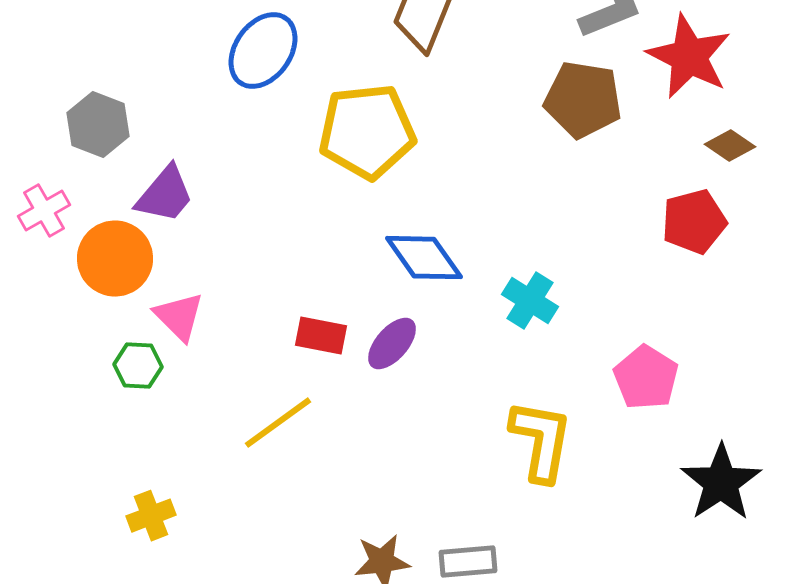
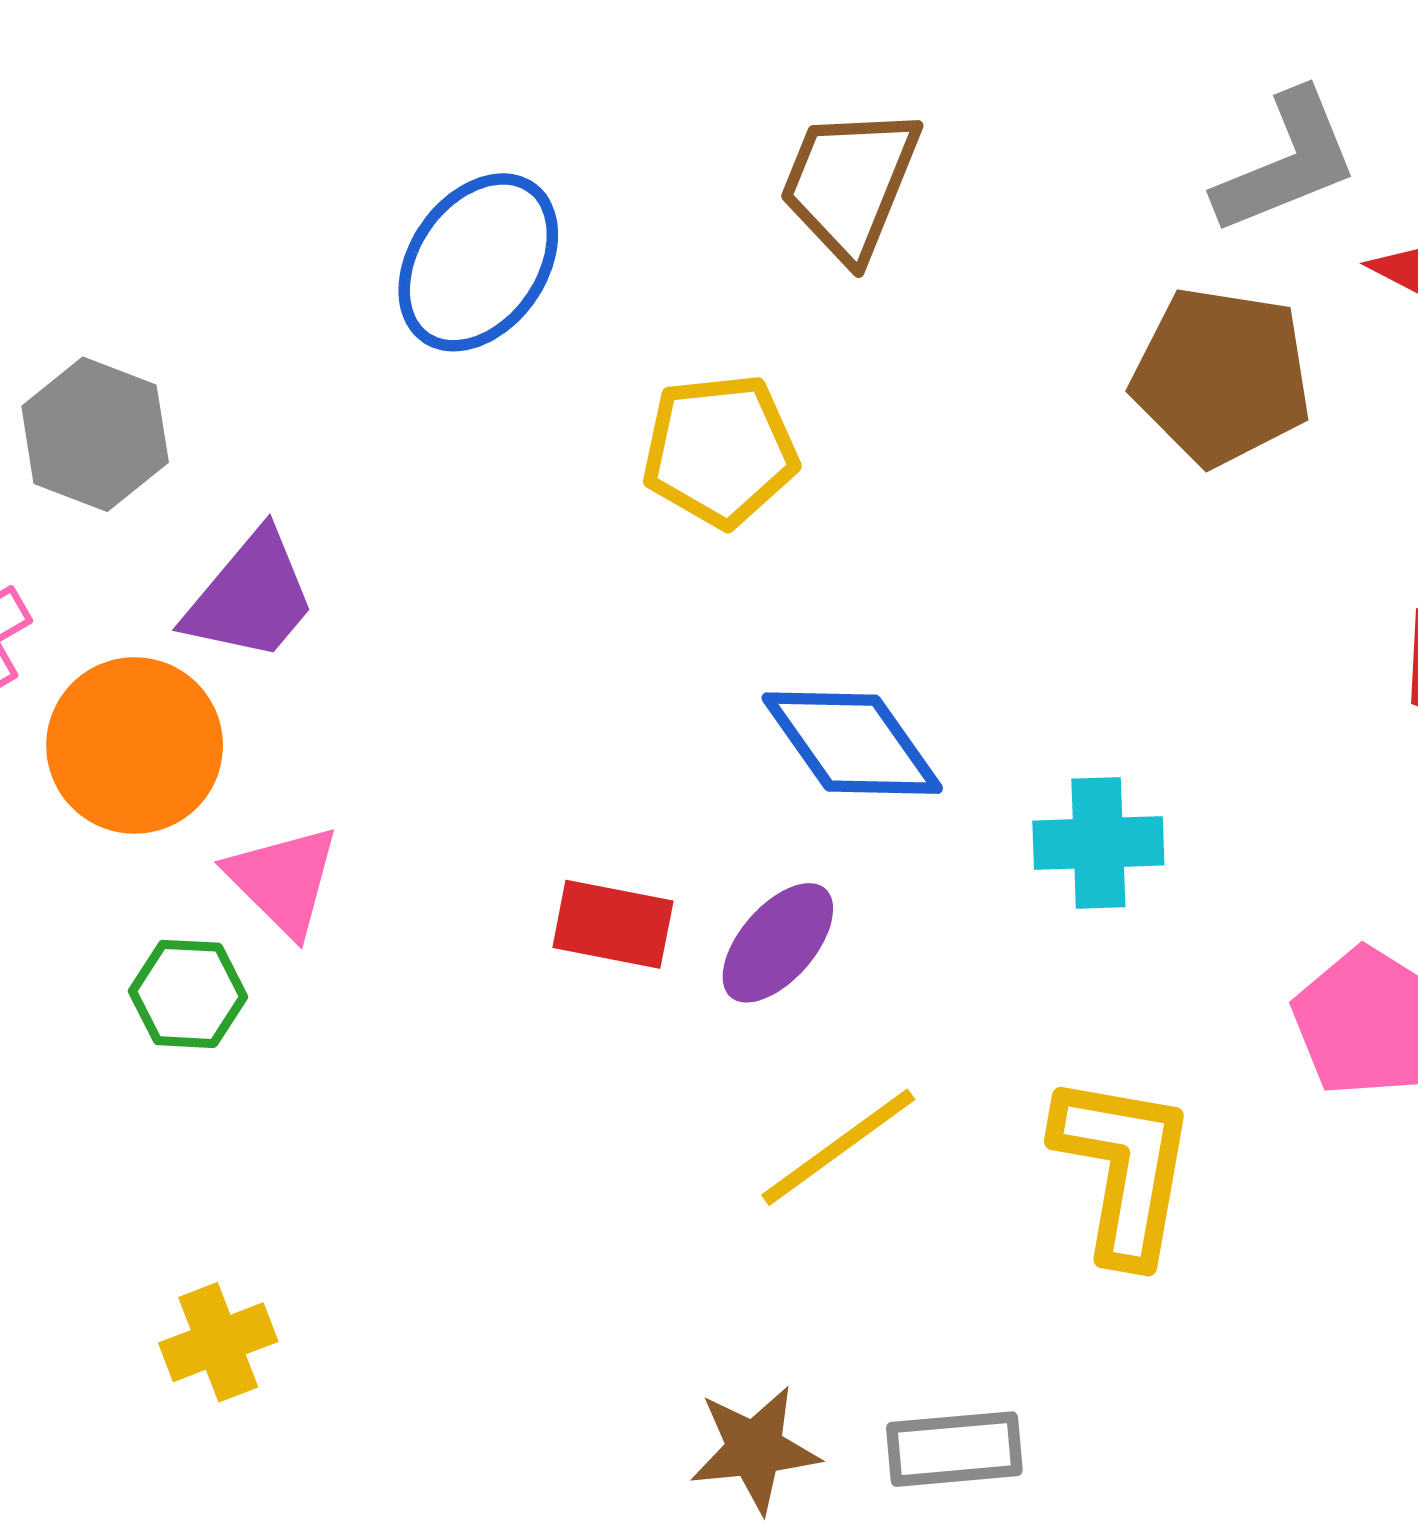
yellow pentagon: (367, 132) -> (720, 451), size x0.7
cyan cross: (530, 301) -> (1098, 843), turned -34
yellow line: (278, 423) -> (838, 1147), moved

